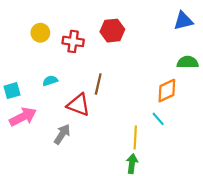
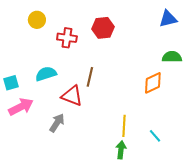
yellow circle: (40, 33) -> (37, 20), moved
cyan semicircle: (50, 81) -> (46, 74), size x1.5
cyan line: (158, 119) -> (155, 136), moved

